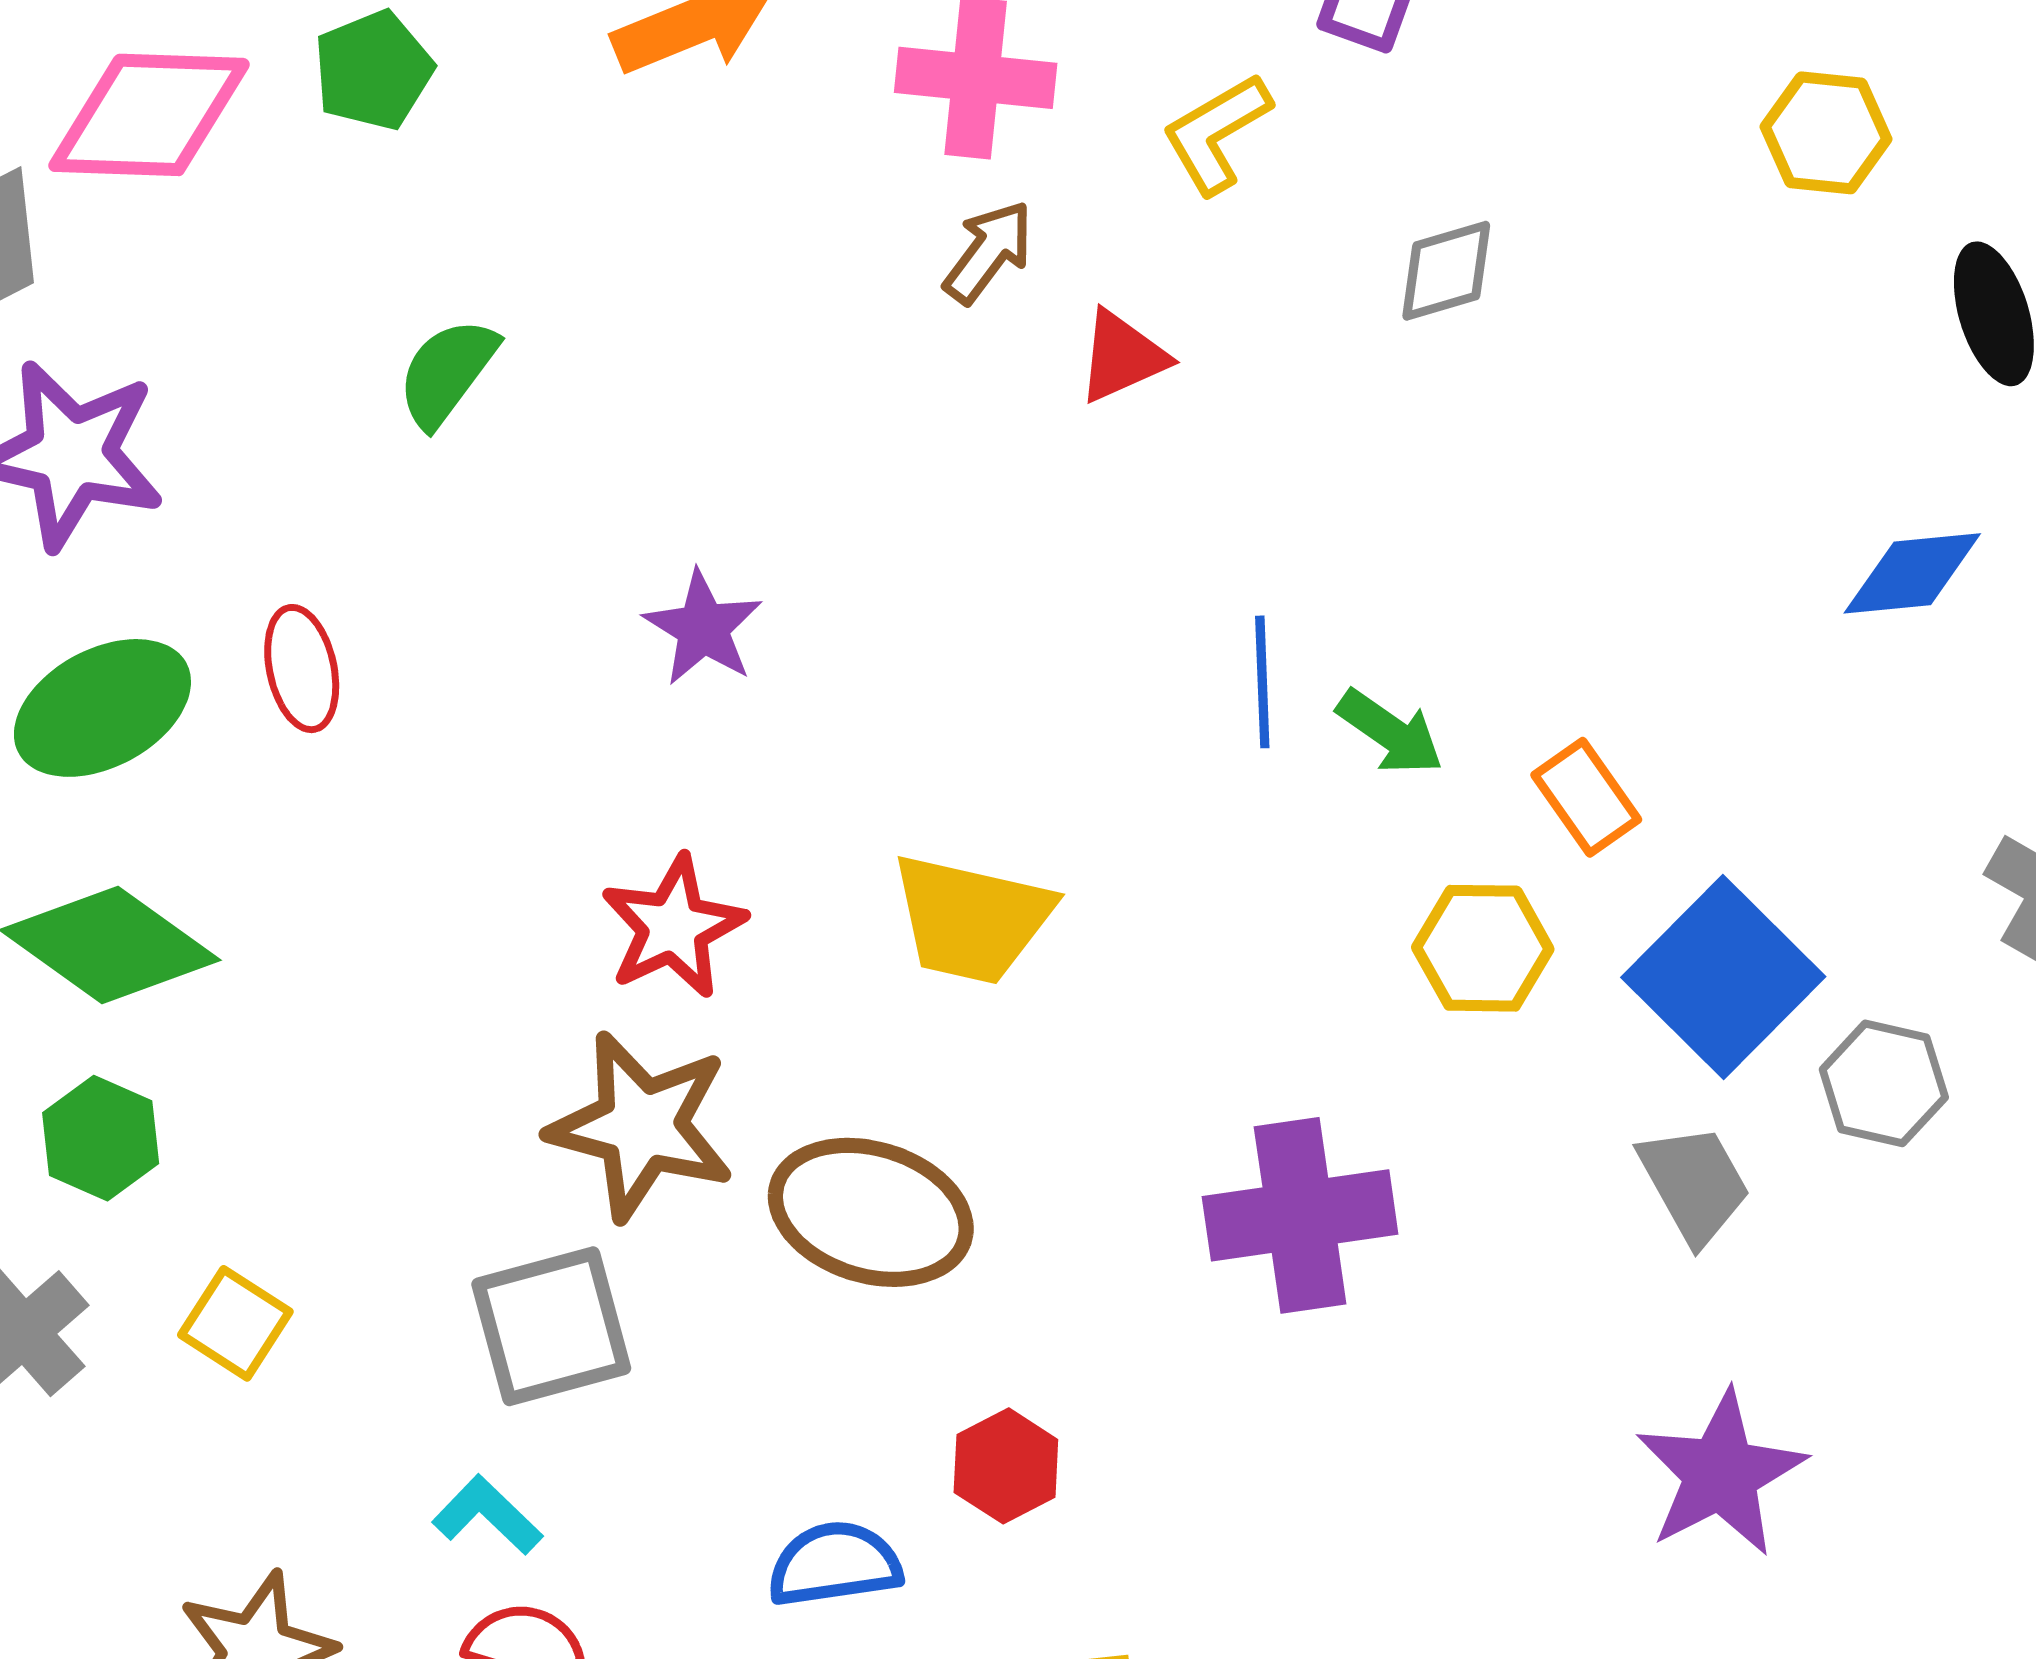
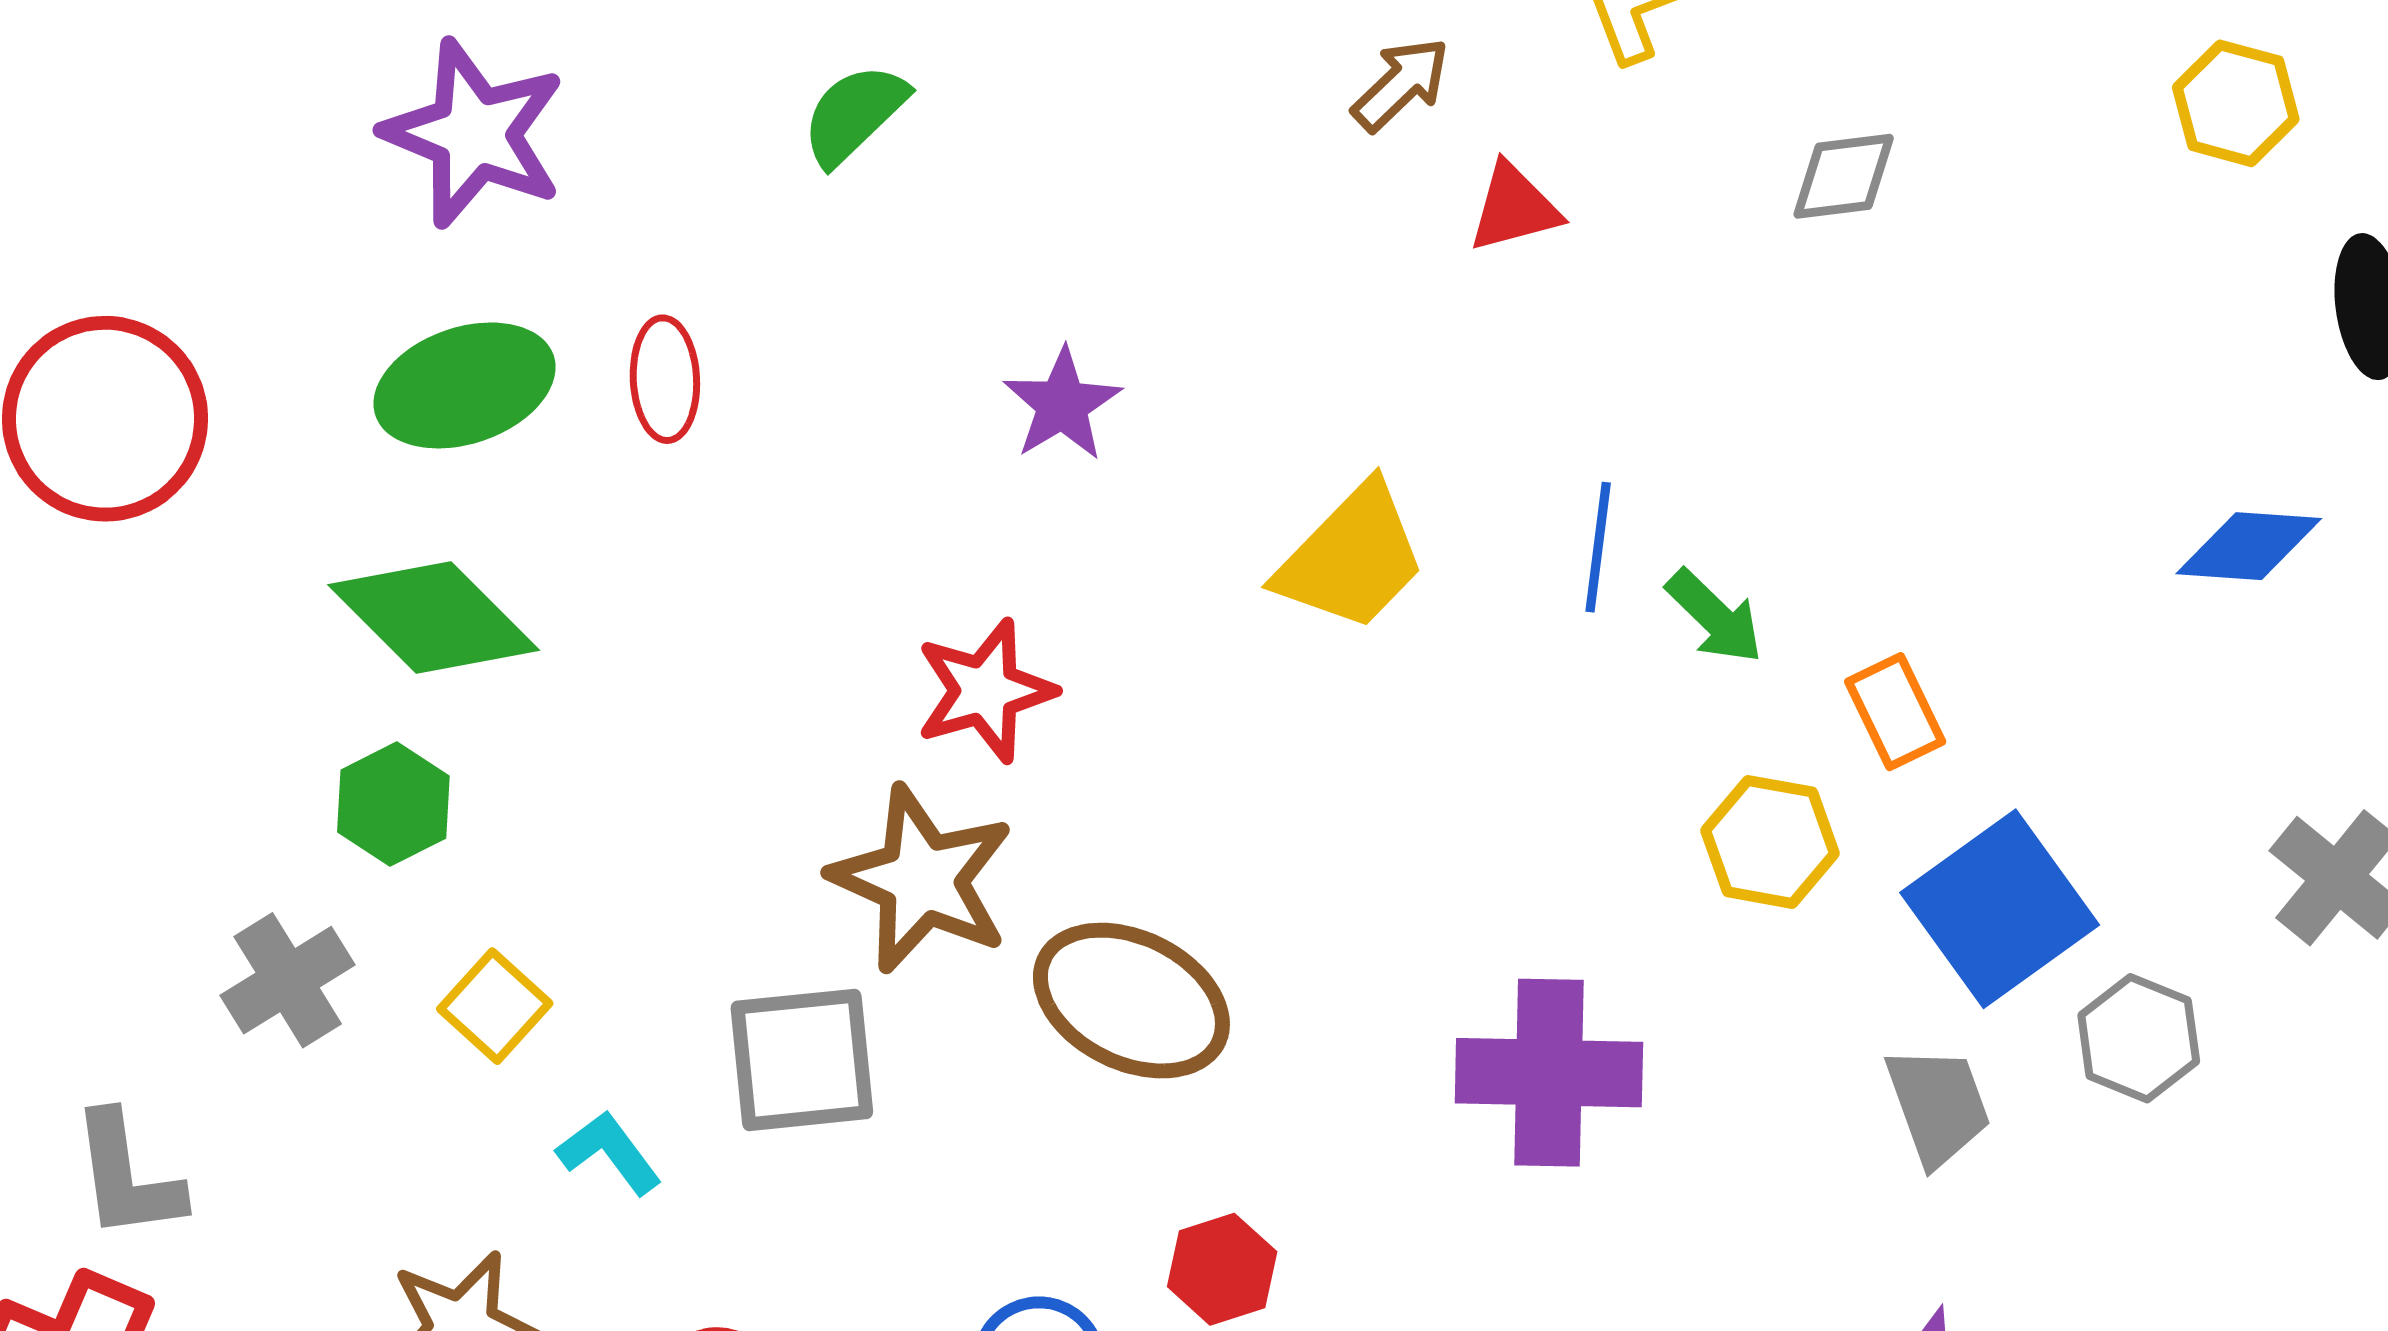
yellow trapezoid: (972, 919) -> (1352, 558), moved, turned -68
cyan L-shape: (487, 1515) -> (609, 1153), moved

